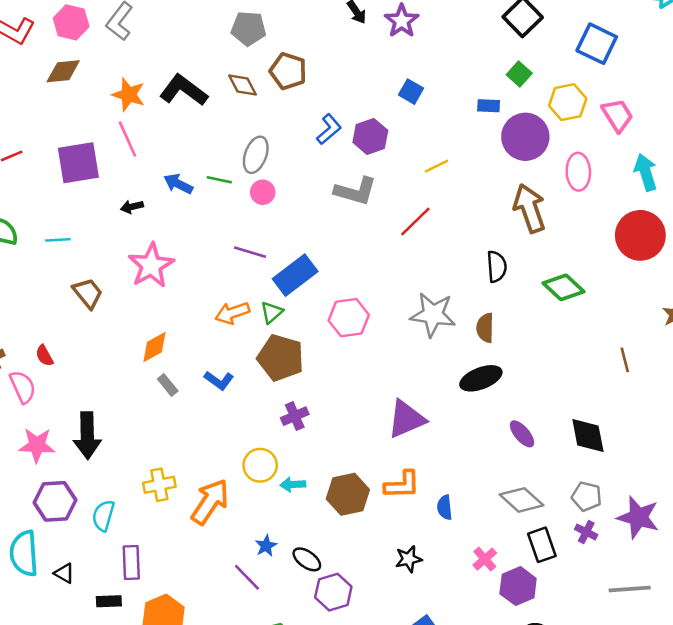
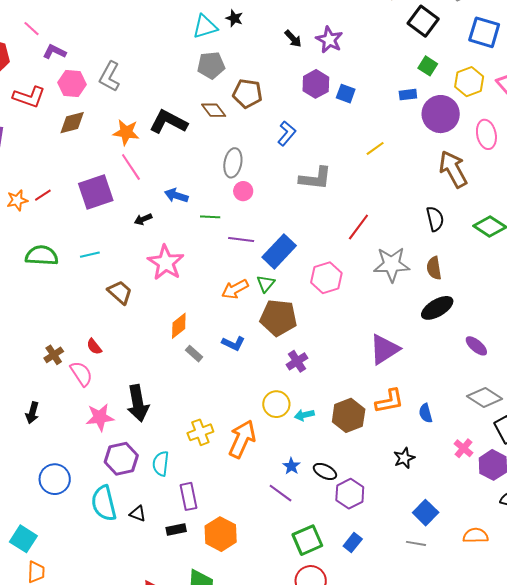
purple hexagon: (370, 136) -> (316, 84), moved
green line: (219, 180) -> (210, 217), moved
red line: (415, 222) -> (358, 227), moved

